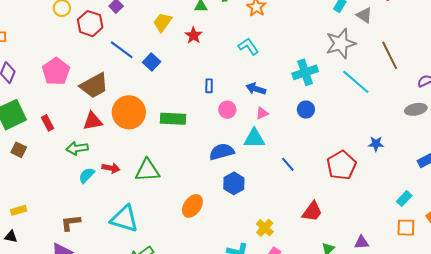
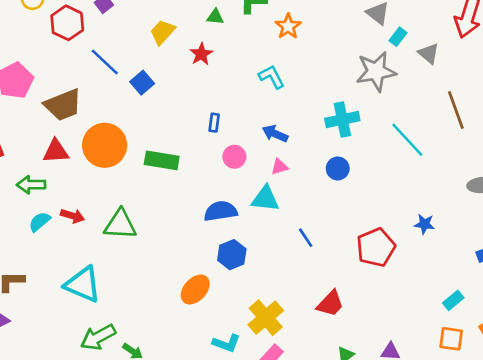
gray star: (341, 43) -> (376, 71), moved
orange ellipse: (192, 206) -> (195, 290), moved
yellow cross: (265, 228) -> (266, 318), size x1.5

